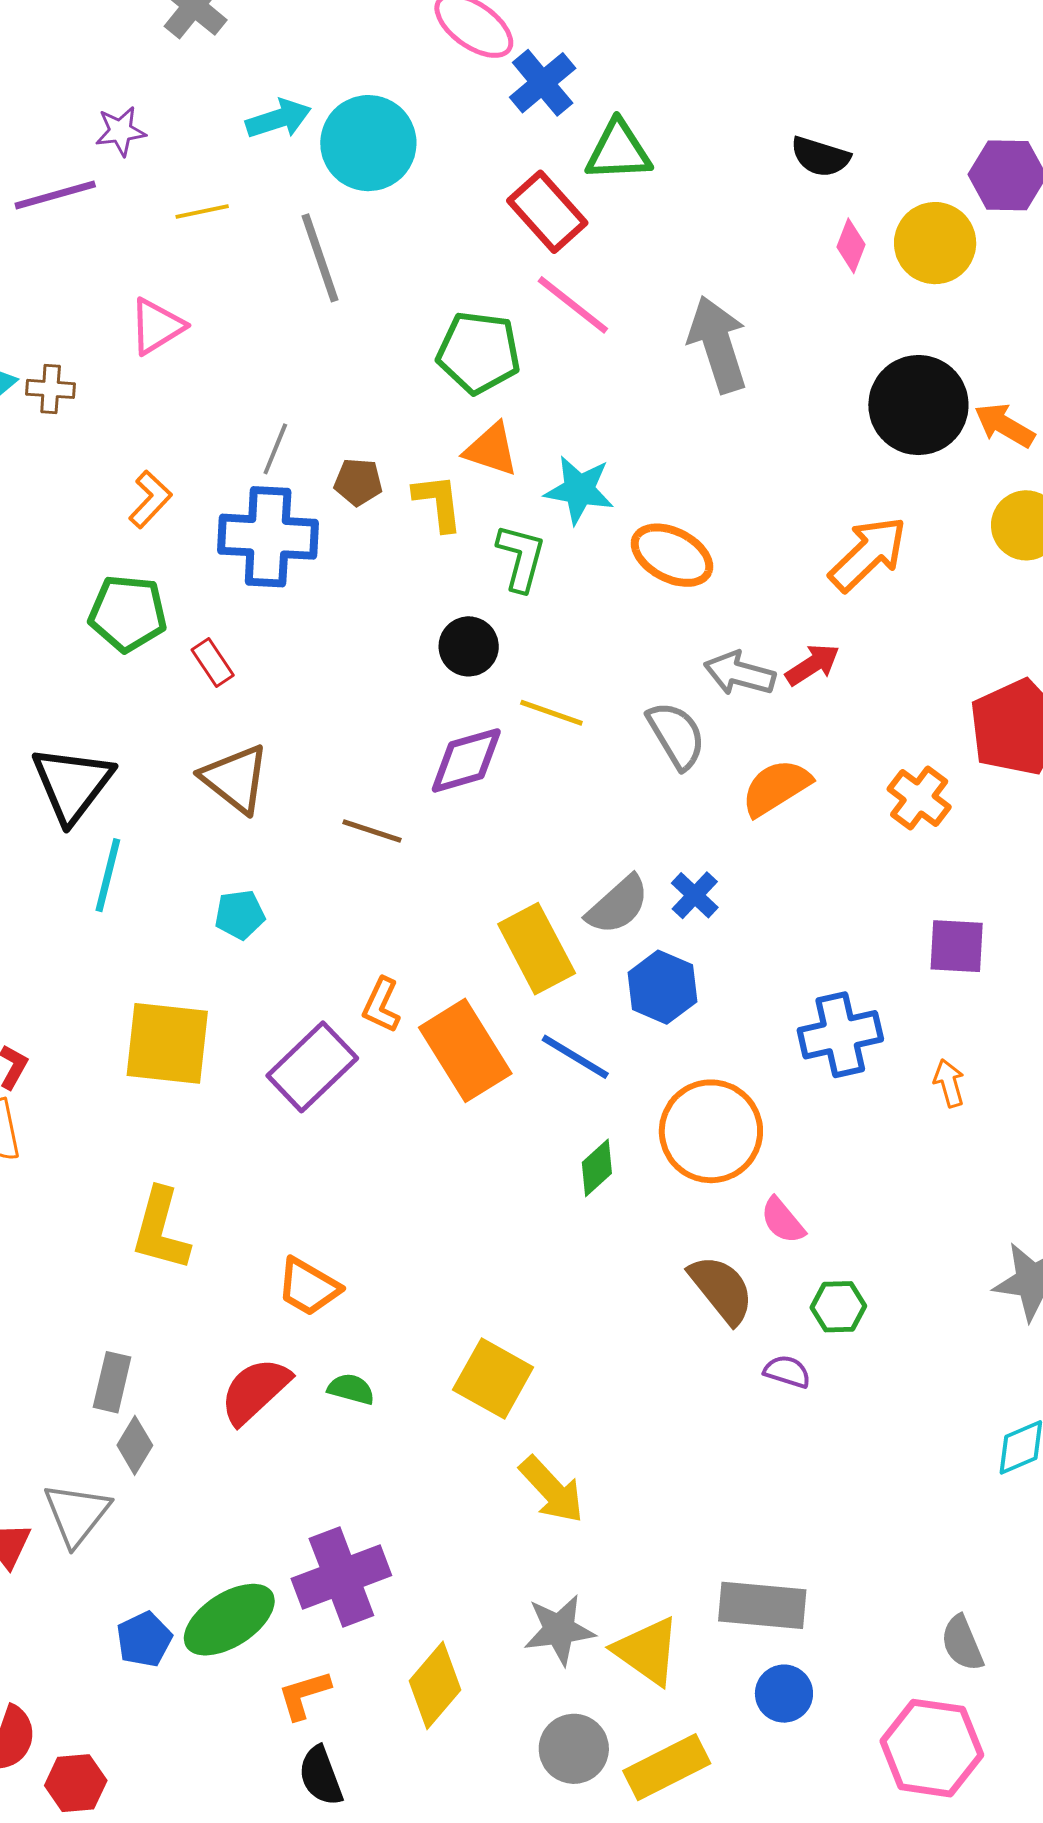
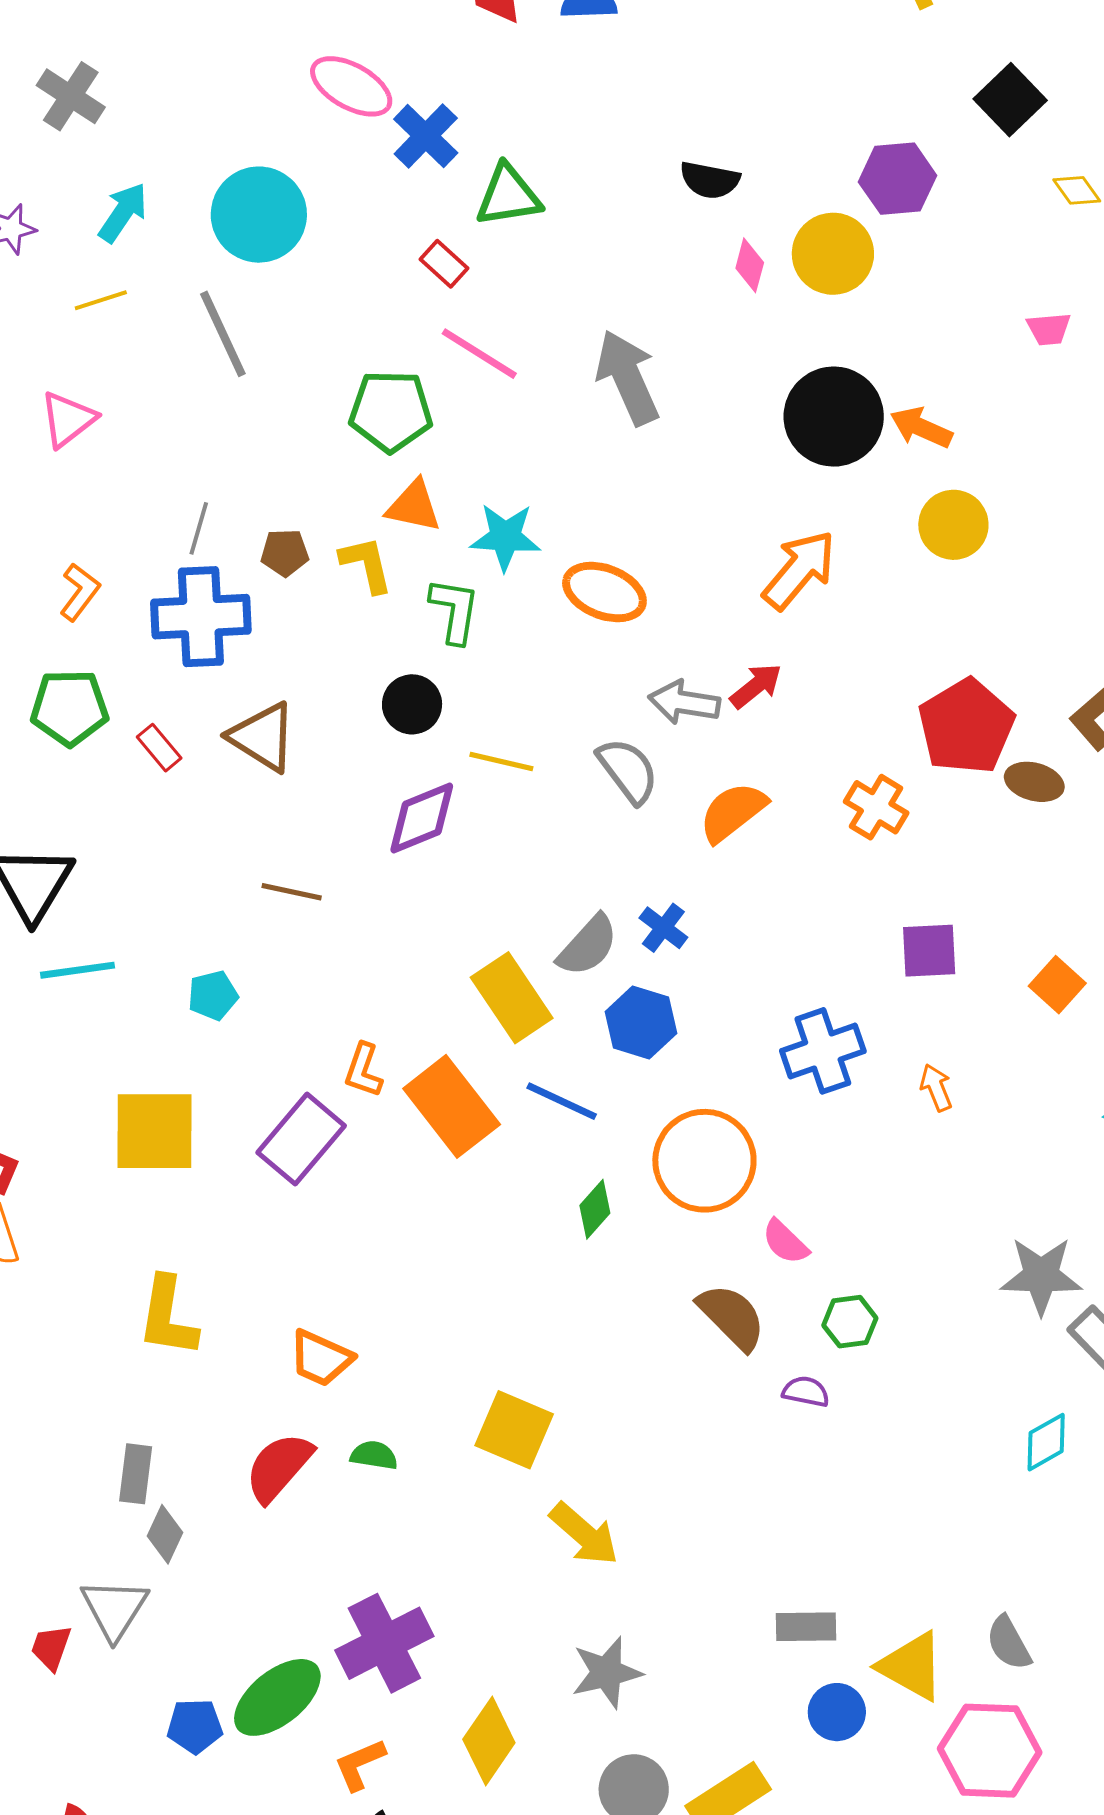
cyan arrow: (278, 119) -> (123, 212), moved, turned -32
red rectangle: (547, 212) -> (444, 264), size x0.6
brown triangle: (235, 779) -> (263, 737), moved
brown line: (372, 831) -> (292, 892), moved
cyan line: (108, 875) -> (78, 970), turned 74
gray rectangle: (762, 1605) -> (806, 1627), size x0.7
blue pentagon: (144, 1639) -> (195, 1726), turned 30
yellow triangle: (647, 1651) -> (912, 1666), moved

